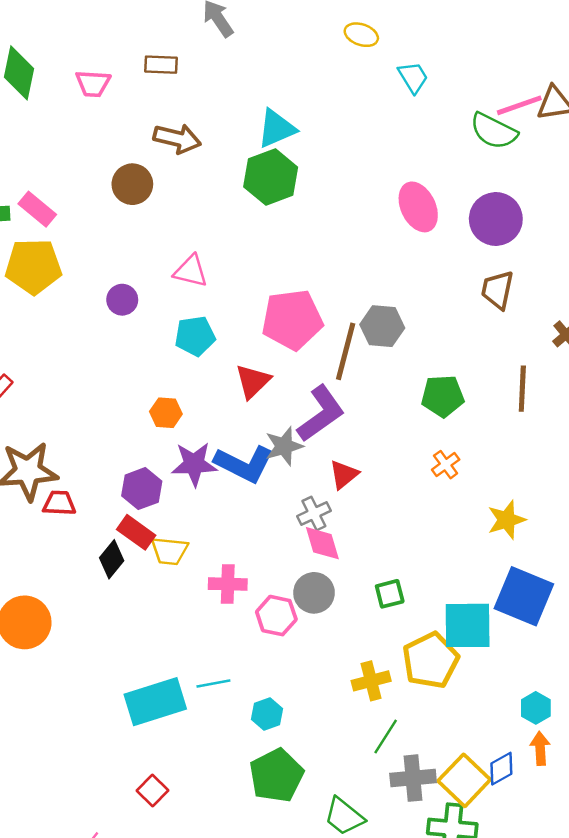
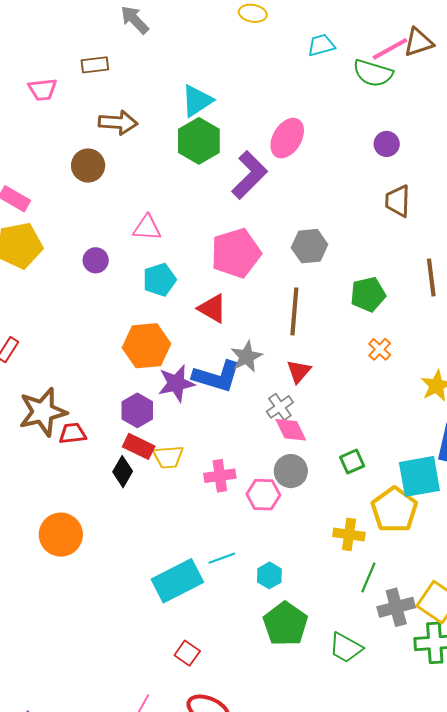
cyan trapezoid: (413, 77) -> (321, 45), moved, turned -64
pink ellipse: (418, 207) -> (287, 138), moved, turned 66
purple circle: (496, 219) -> (387, 144), size x0.6
brown line: (346, 351) -> (294, 311), moved
red triangle: (253, 381) -> (212, 308), turned -36
orange hexagon: (166, 413) -> (146, 346), size x1.8
purple L-shape: (321, 414) -> (249, 175), moved
yellow cross: (371, 681) -> (349, 534), turned 32

